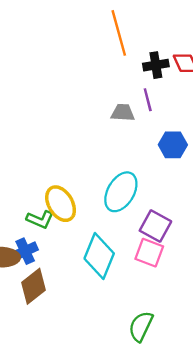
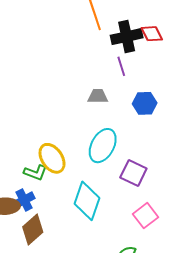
black cross: (156, 65) -> (127, 37), size x1.4
gray trapezoid: (123, 113) -> (98, 96), moved
pink square: (149, 253) -> (146, 216), moved, turned 35

